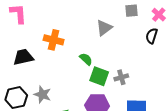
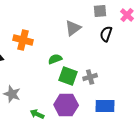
black semicircle: (152, 36) -> (106, 34), moved
green semicircle: (86, 59) -> (55, 59), turned -64

